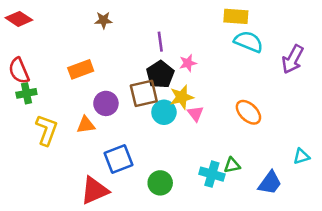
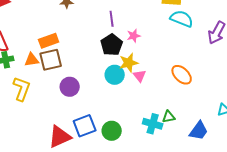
brown square: (144, 93) -> (51, 60), moved
purple circle: (106, 103) -> (70, 87), moved
orange triangle: (86, 125) -> (32, 60), moved
blue square: (119, 159) -> (85, 126), moved

